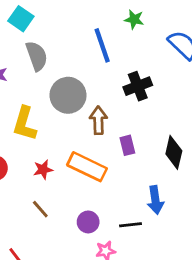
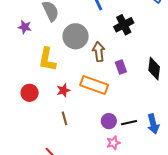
blue arrow: (155, 200) -> (153, 124), moved
brown line: (40, 209) -> (64, 118), turned 32
purple circle: (88, 222) -> (109, 121), moved

